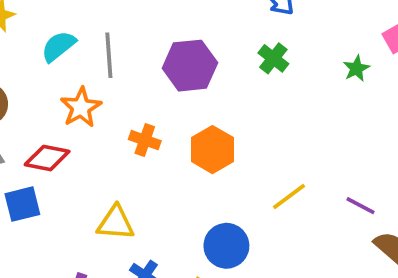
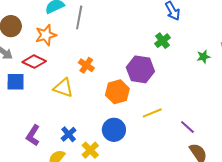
purple hexagon: (190, 66) -> (140, 69), moved
orange star: (81, 107) -> (46, 35), moved
orange hexagon: (212, 150) -> (117, 92), moved
yellow triangle: (116, 223) -> (63, 88), moved

